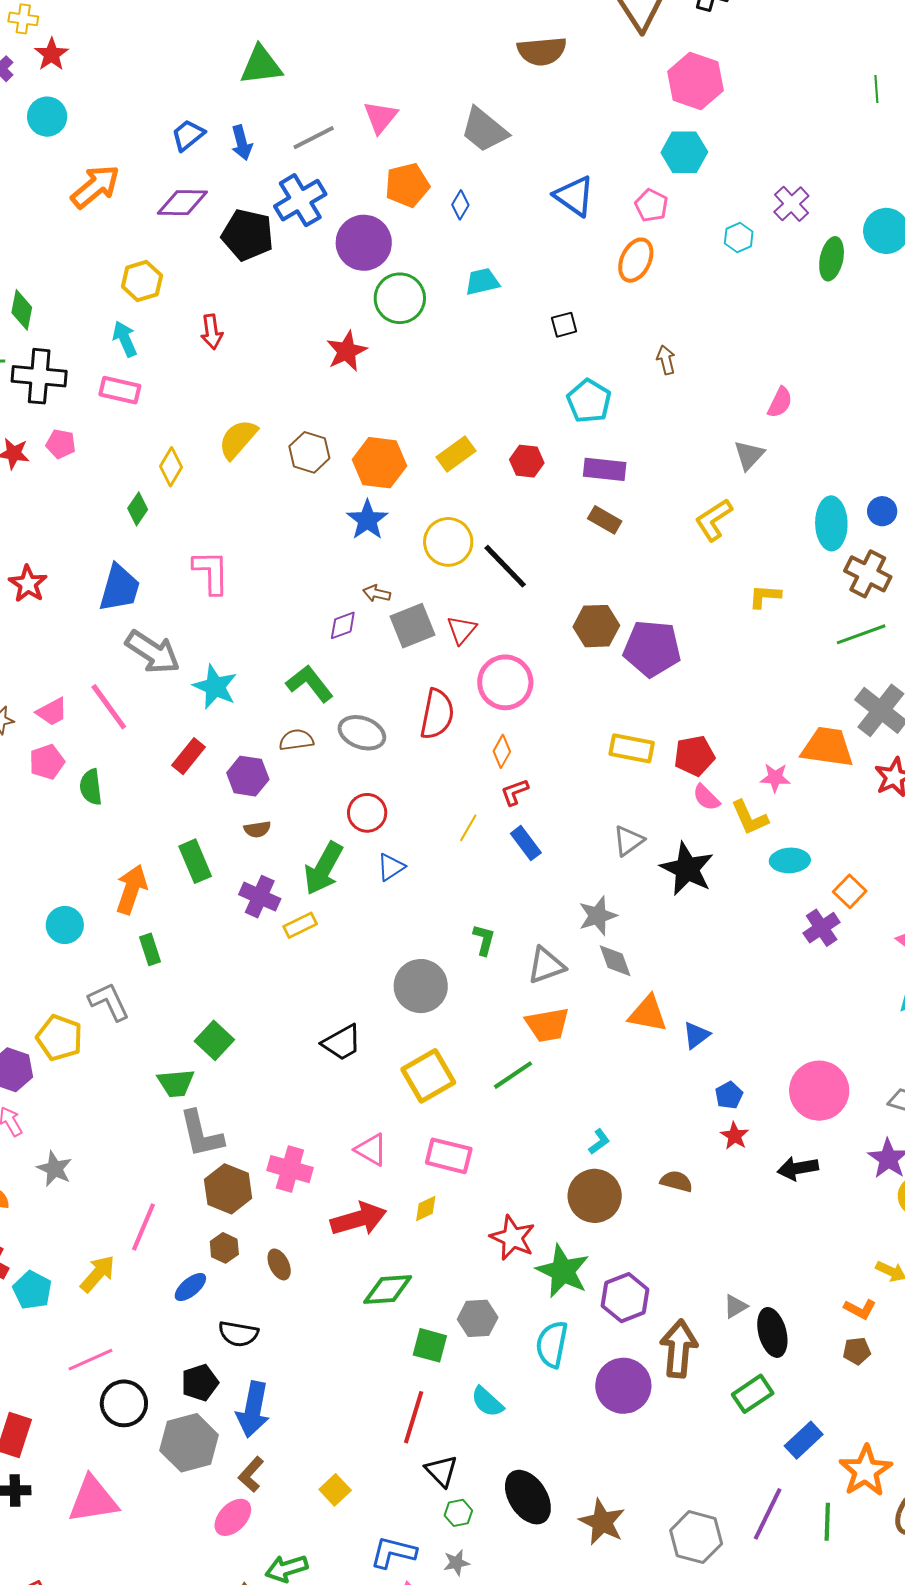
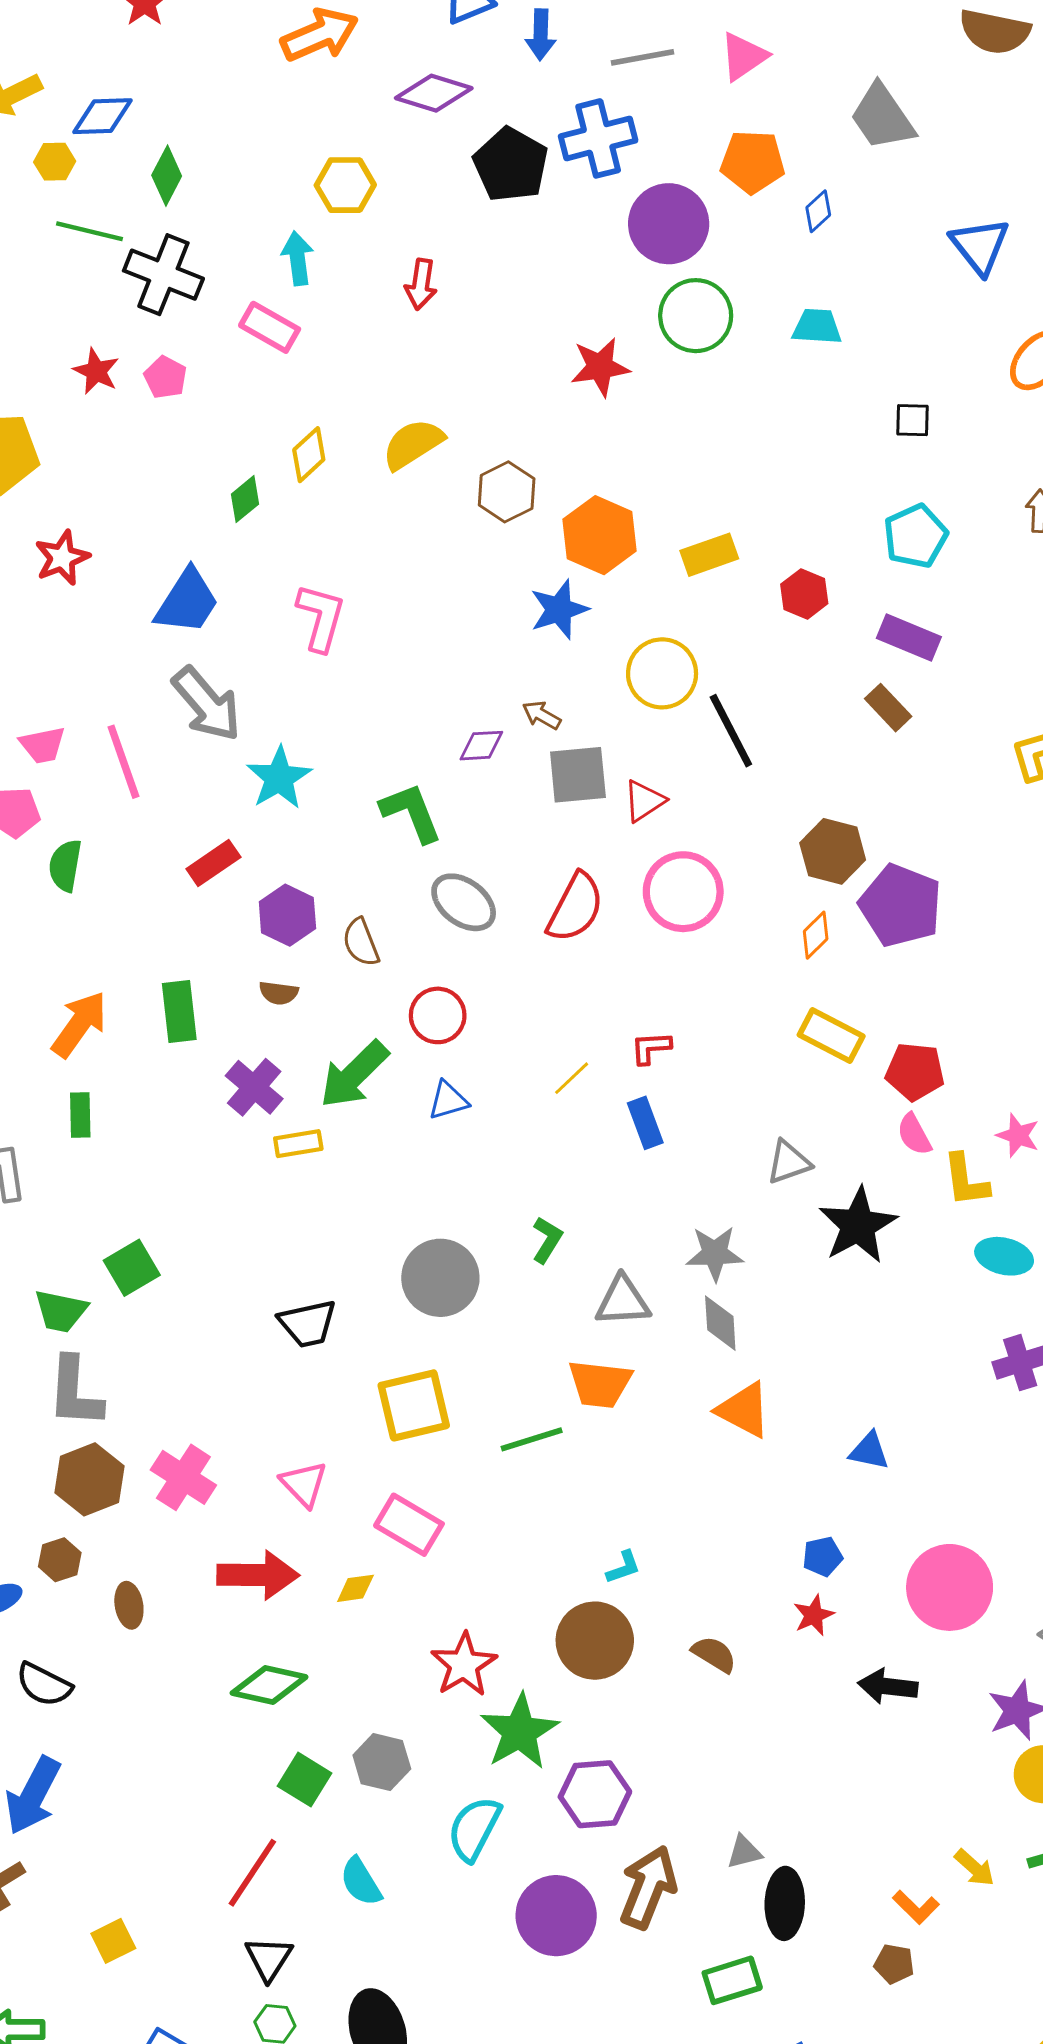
brown semicircle: (296, 740) -> (361, 942), moved, turned -120
orange diamond: (502, 751) -> (816, 935), moved
blue triangle: (696, 1035) -> (869, 1451), moved, turned 32

